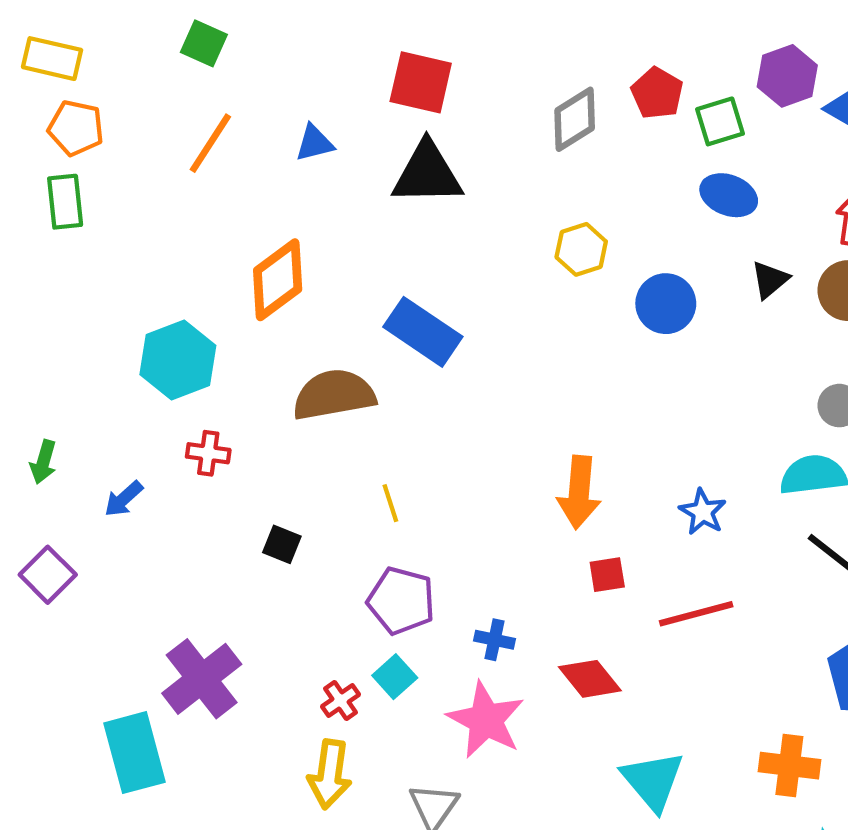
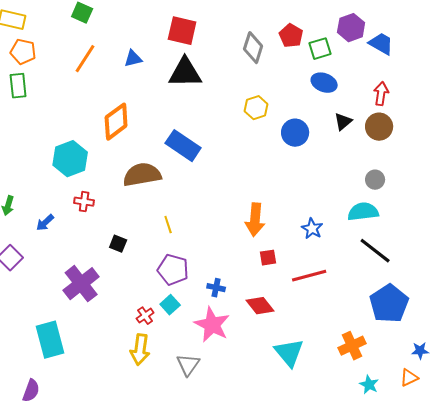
gray diamond: (575, 119) -> (253, 48), turned -40
purple cross: (202, 679) -> (81, 284), moved
orange cross: (789, 766) -> (352, 346), turned -32

